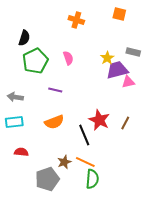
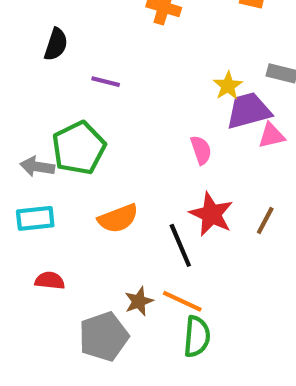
pink semicircle: (68, 58) -> (201, 150), moved
green pentagon: (35, 61) -> (79, 148), moved
purple line: (55, 90) -> (106, 82), moved

